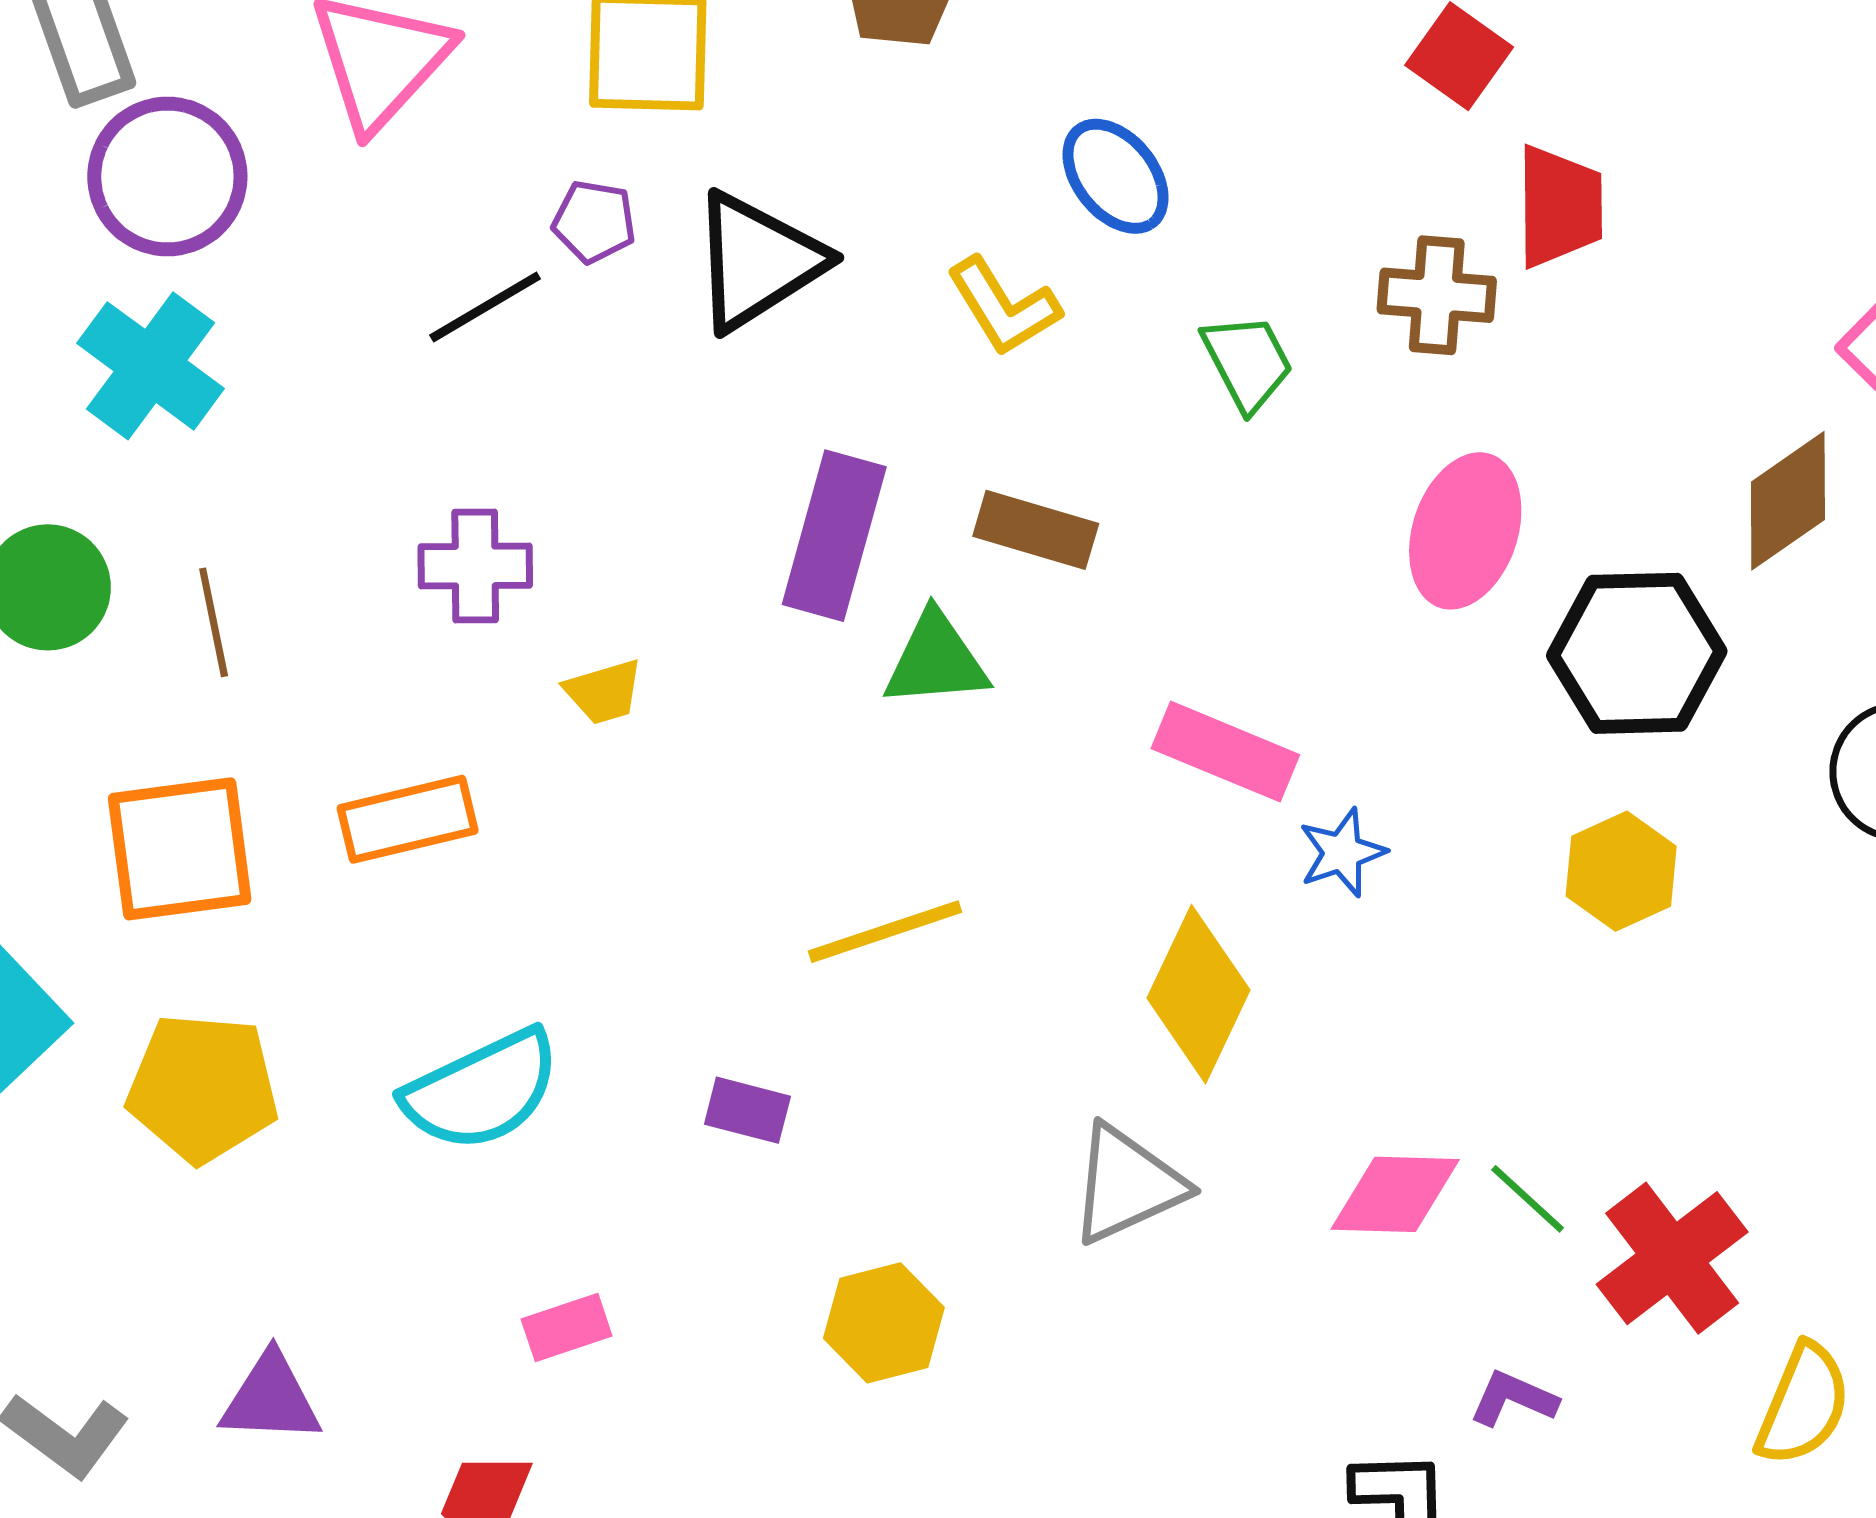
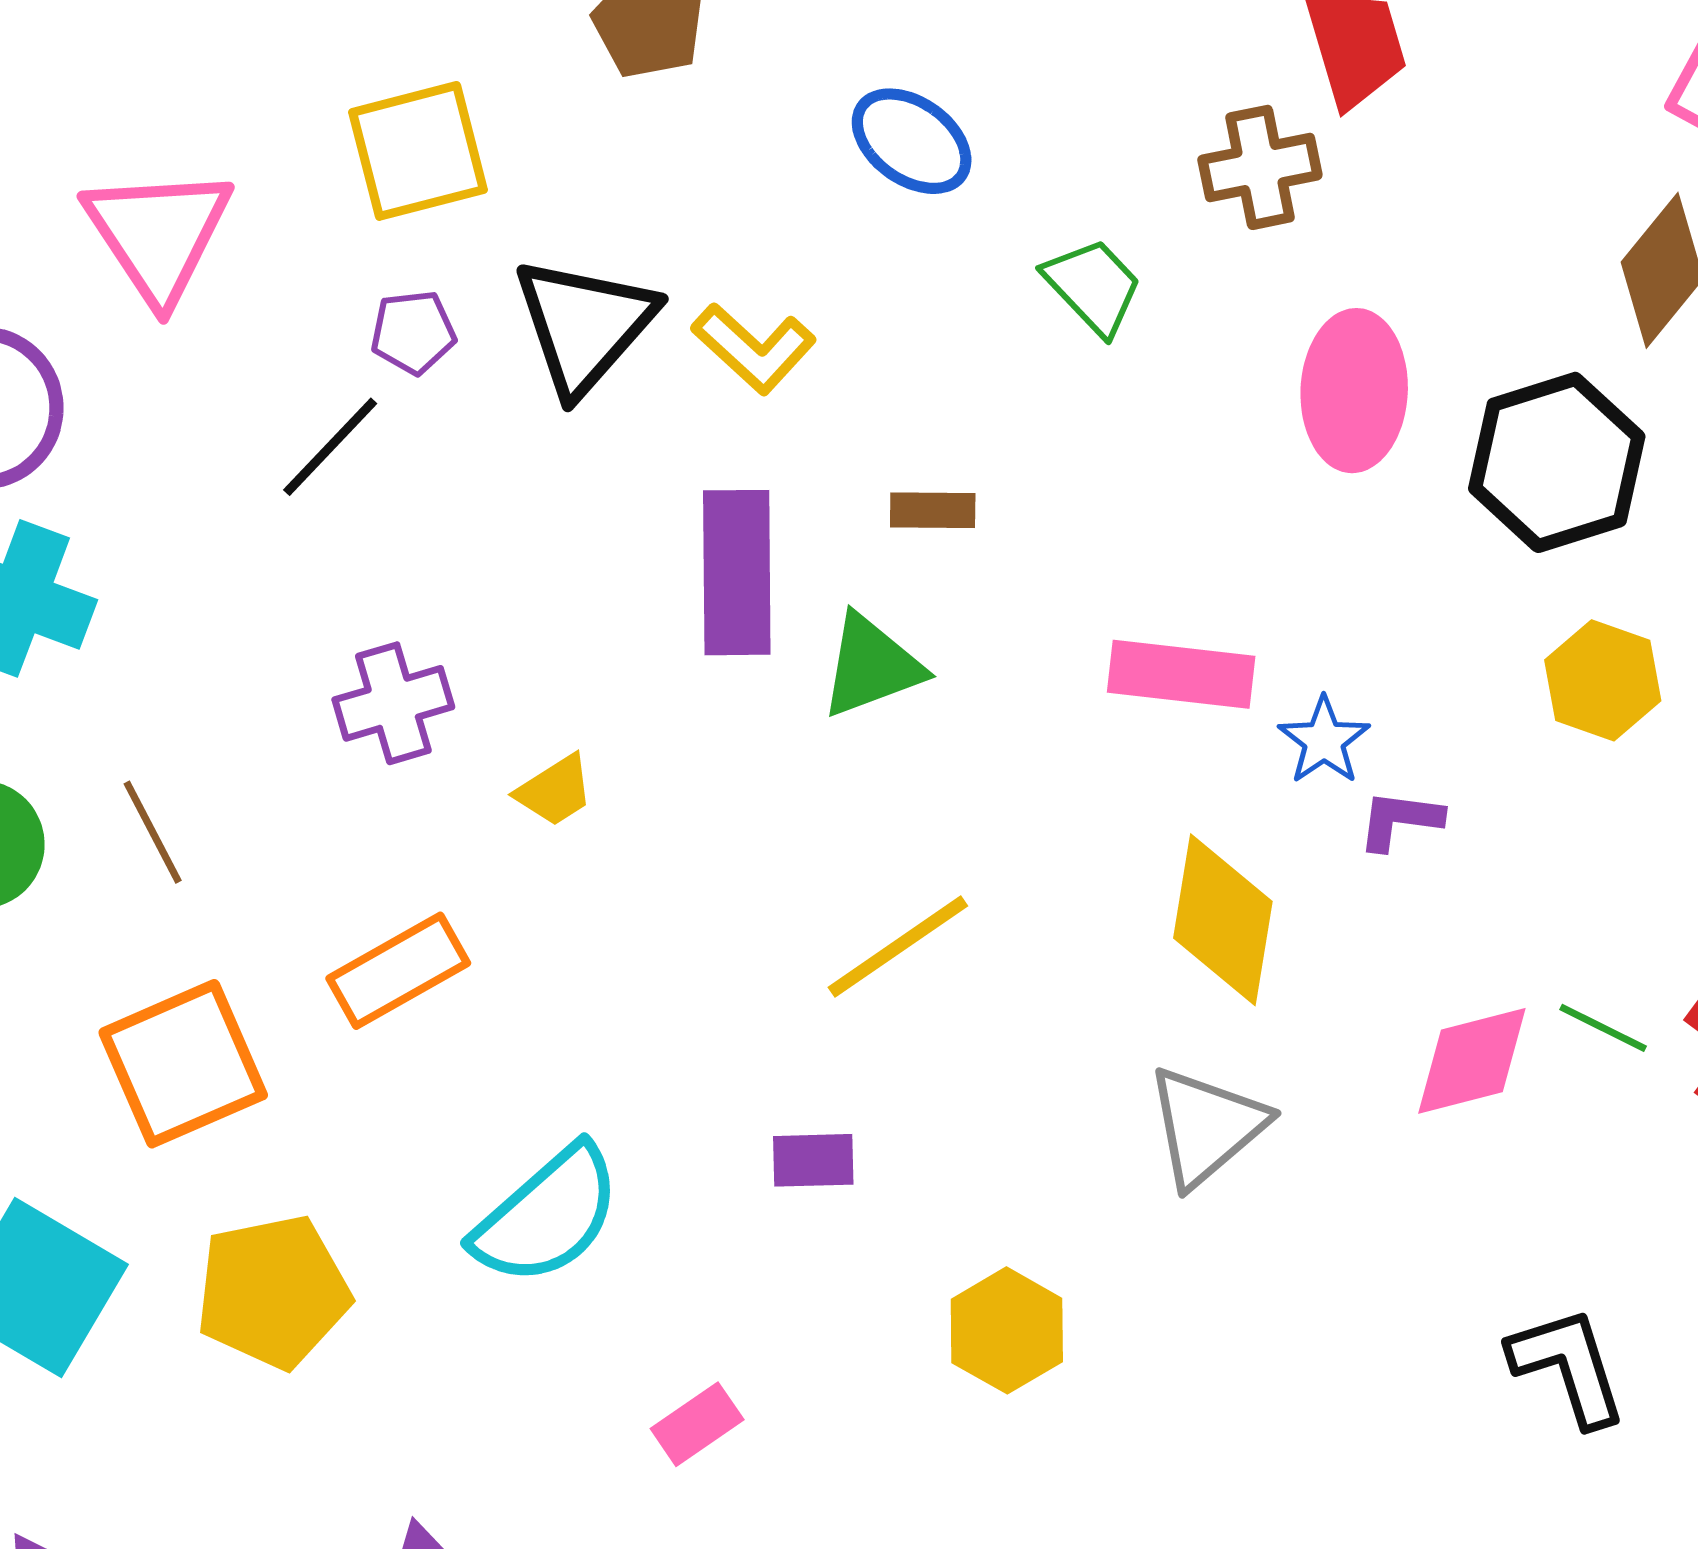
yellow L-shape: (1004, 307) -> (754, 348), moved
brown rectangle: (1036, 530) -> (933, 510), size x0.7
purple L-shape: (1513, 1399) -> (1400, 820), moved

